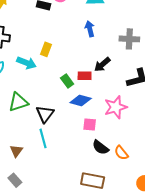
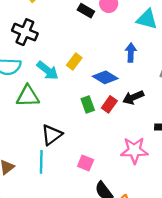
red rectangle: (85, 76) -> (109, 104), turned -72
blue diamond: (81, 100) -> (105, 77), moved
green triangle: (18, 102) -> (28, 96), moved
pink square: (90, 125) -> (86, 163), moved

